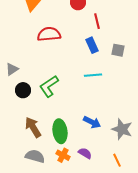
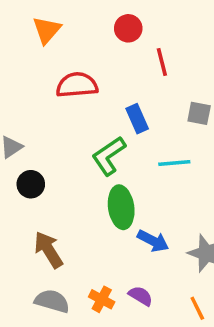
blue rectangle: (92, 45) -> (137, 119), moved
cyan line: (93, 75) -> (174, 163), moved
green L-shape: (49, 86) -> (109, 156), moved
green ellipse: (60, 131) -> (121, 207), moved

